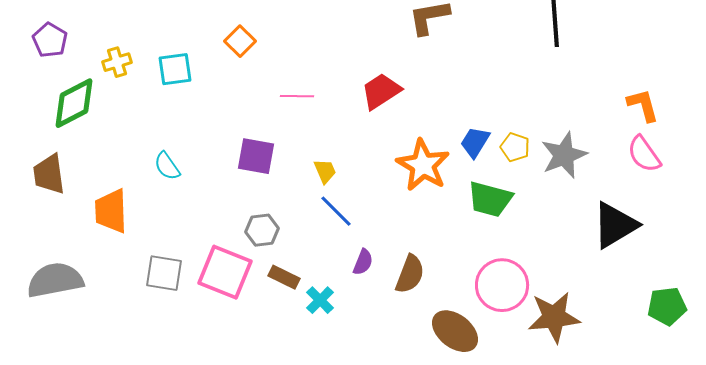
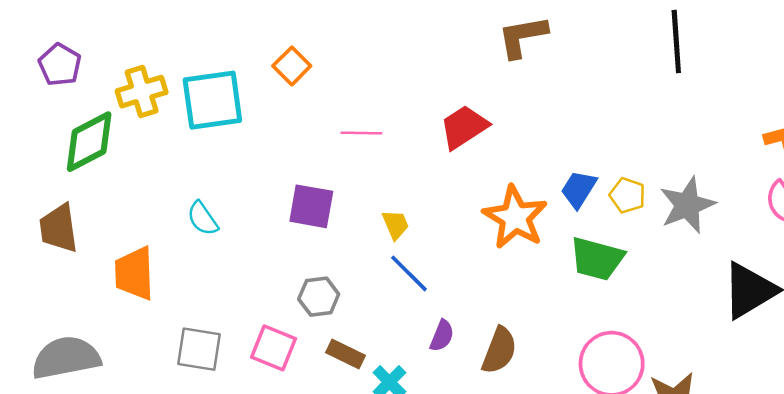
yellow cross: (117, 62) -> (142, 92), size x1.4
cyan square: (175, 69) -> (212, 100), size x1.5
pink square: (225, 272) -> (273, 348), size x0.7

